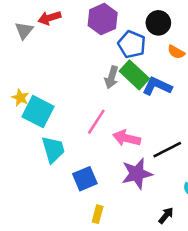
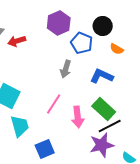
red arrow: (49, 18) -> (17, 41), moved
green rectangle: (134, 75) -> (104, 109), moved
pink arrow: (127, 138) -> (78, 117), turned -110
purple star: (137, 174) -> (102, 145), moved

